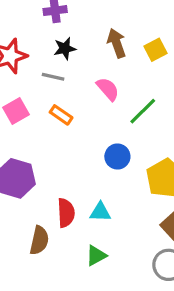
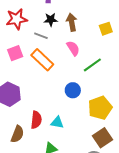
brown arrow: (117, 43) -> (72, 22), moved
orange rectangle: (61, 115) -> (42, 60), size x1.6

